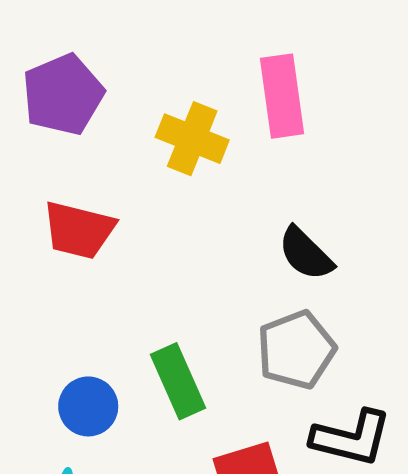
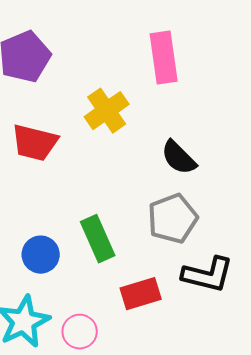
yellow cross: (192, 139) -> (107, 111), moved, turned 33

